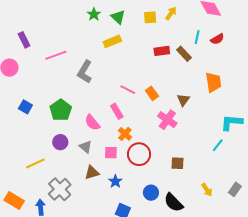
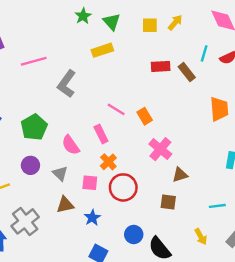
brown triangle: (183, 100) -> (180, 175), moved, turned 32
cyan line: (218, 145) -> (217, 206), moved, turned 40

